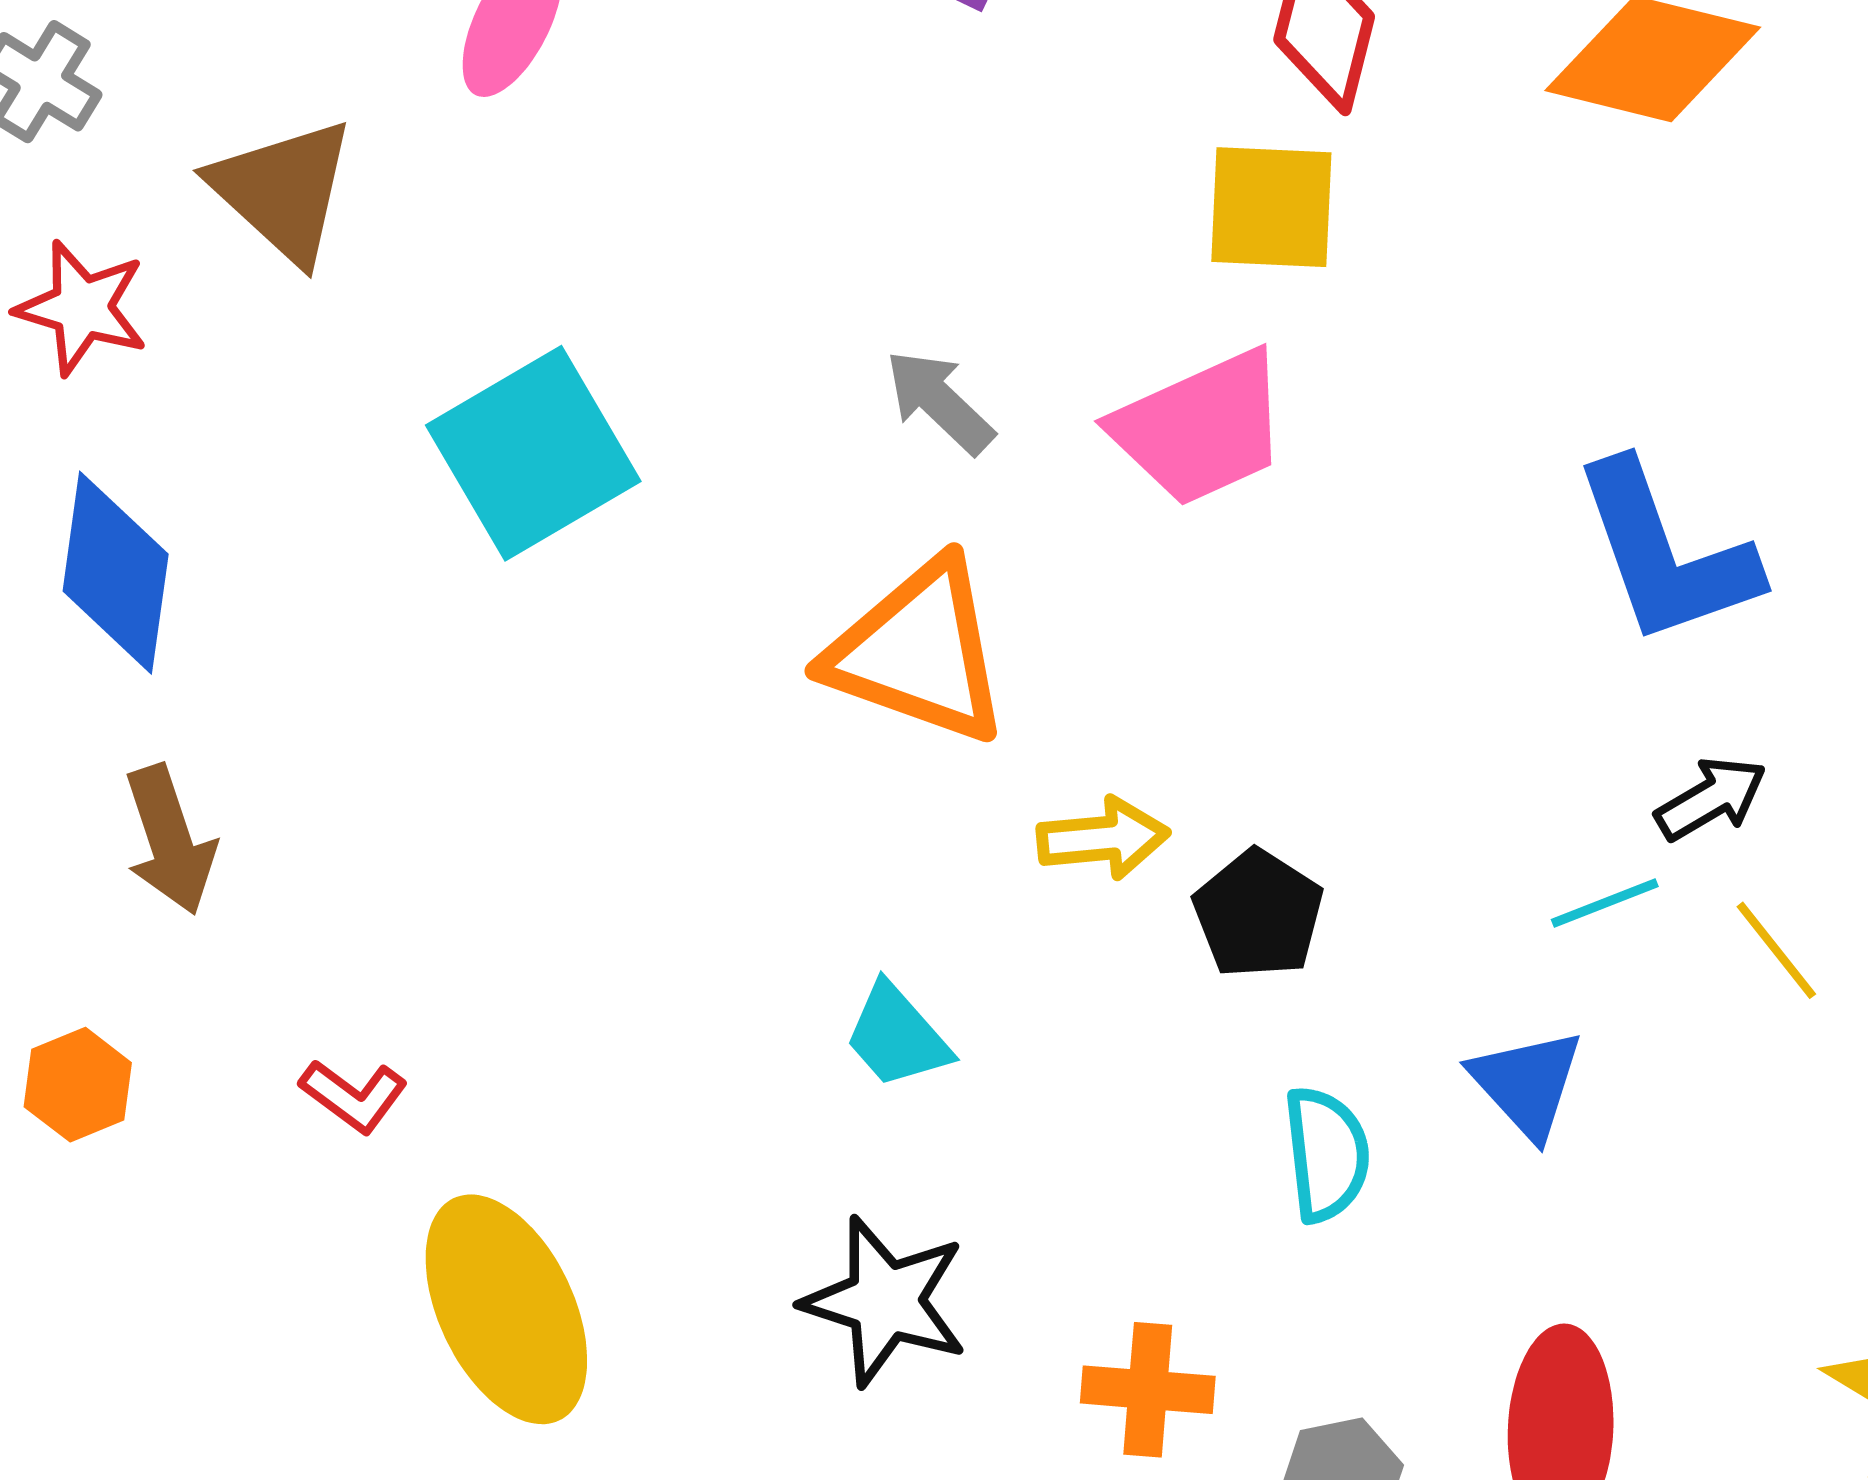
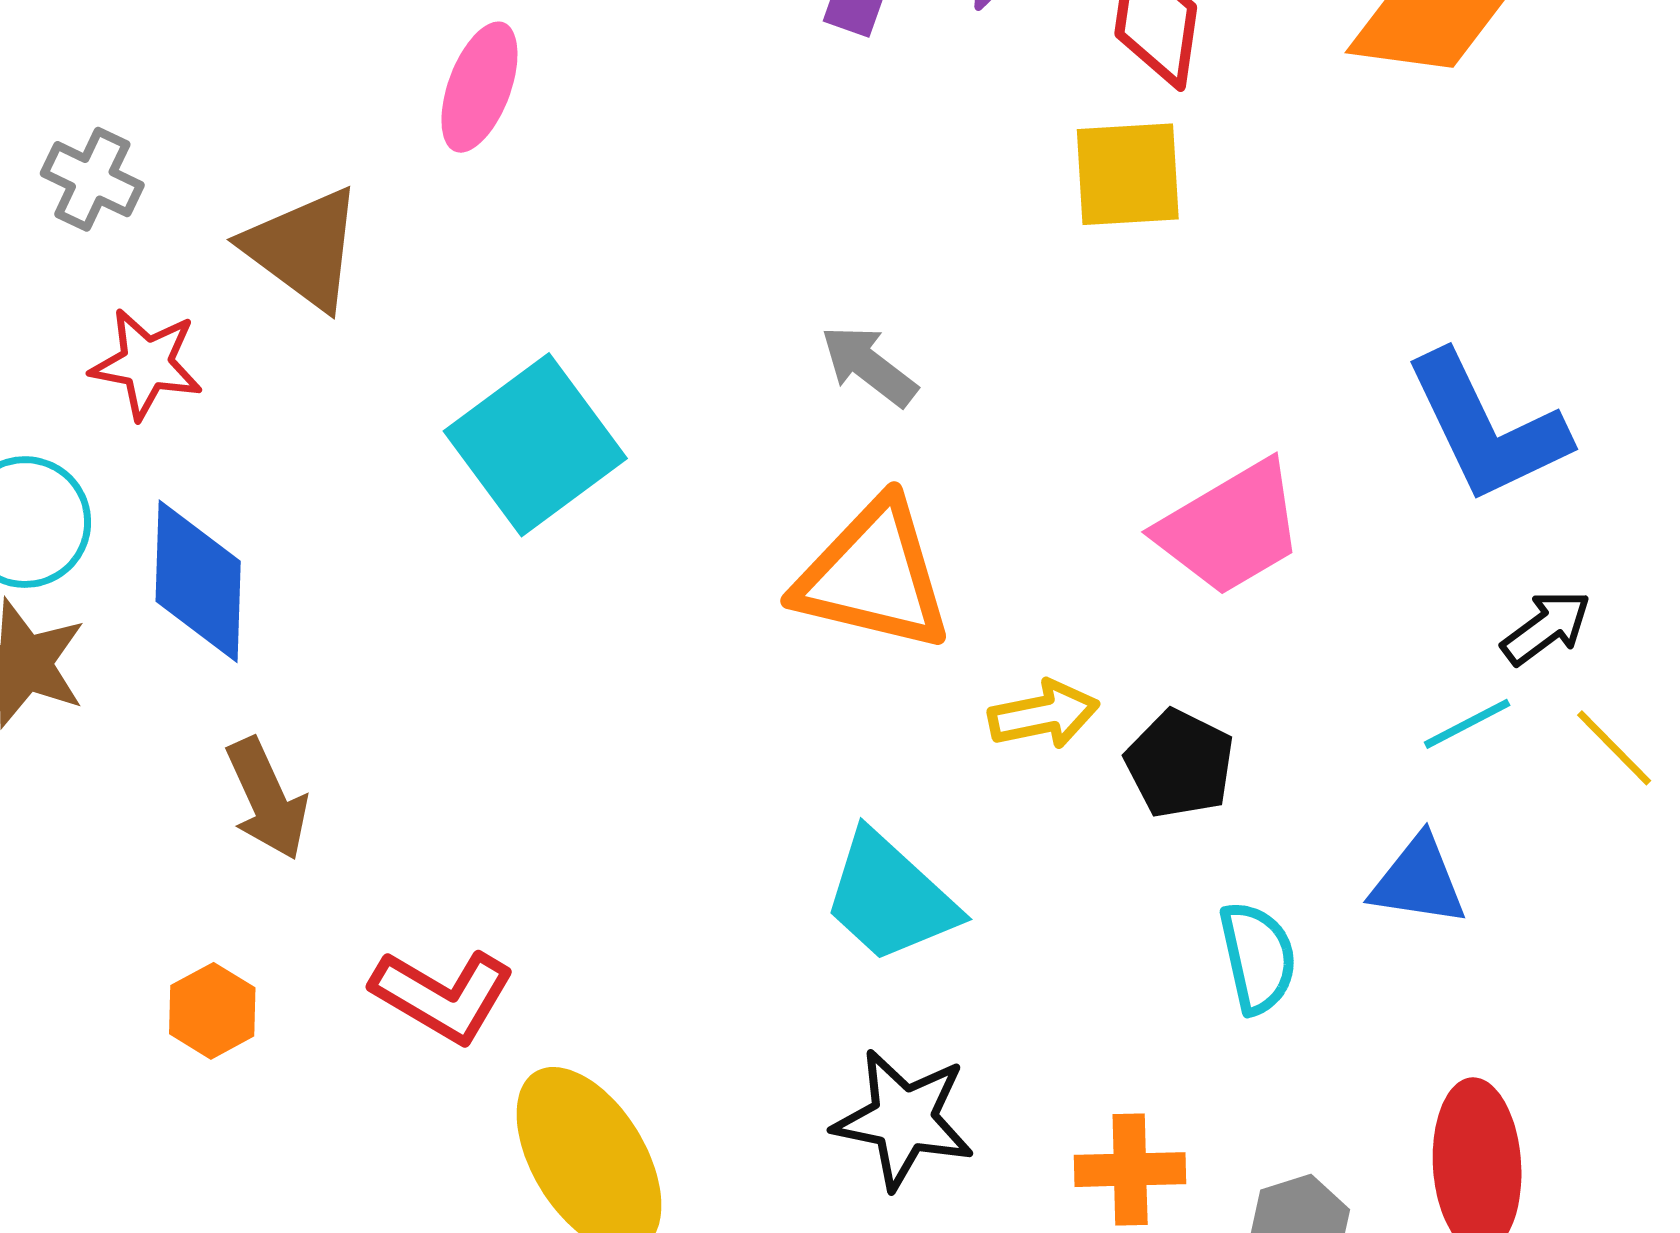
pink trapezoid: (1201, 428) -> (1231, 528), moved
cyan trapezoid: (897, 1036) -> (890, 897), size x1.5
blue triangle: (1527, 1084) -> (1418, 881), turned -33
red L-shape: (354, 1096) -> (443, 996), size x1.6

